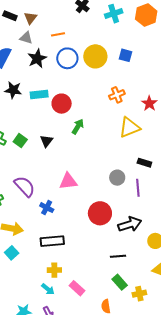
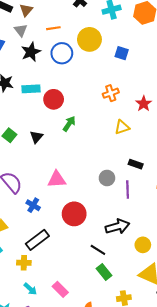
gray triangle: (26, 38) -> (21, 30), turned 32
yellow circle: (95, 56) -> (89, 39), moved
yellow triangle: (129, 127) -> (122, 127), size x0.7
red circle: (100, 213) -> (74, 214), moved
black rectangle: (52, 241) -> (37, 240), turned -35
black line: (118, 256) -> (98, 250), moved, turned 35
yellow cross: (54, 270) -> (24, 263), moved
green rectangle: (120, 282) -> (104, 272), moved

